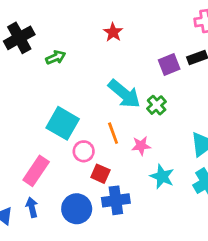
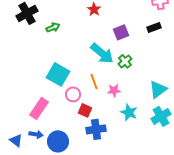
purple square: (169, 64) -> (121, 32), moved
blue arrow: (32, 207) -> (36, 134), turned 112
blue circle: (77, 209) -> (58, 141), moved

